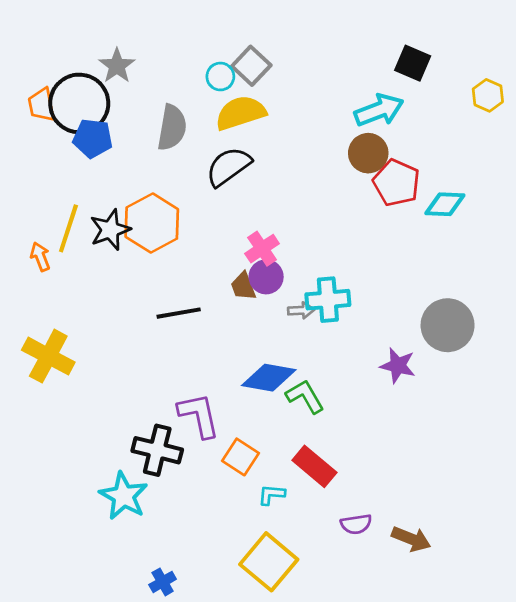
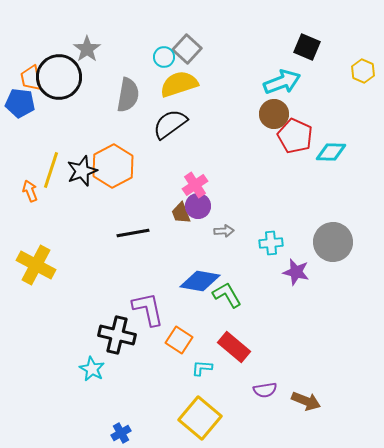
blue pentagon: (93, 138) -> (20, 103), moved
cyan cross: (328, 300) -> (271, 243), moved, size x0.7
cyan star: (124, 496) -> (92, 369), size x0.7

